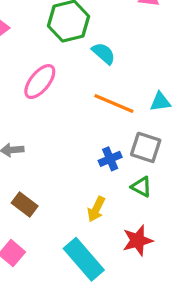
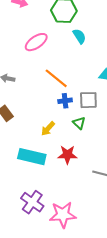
orange line: (114, 104) -> (56, 78), moved
gray square: (146, 147) -> (88, 100), turned -36
cyan rectangle: (84, 259) -> (32, 157), turned -52

